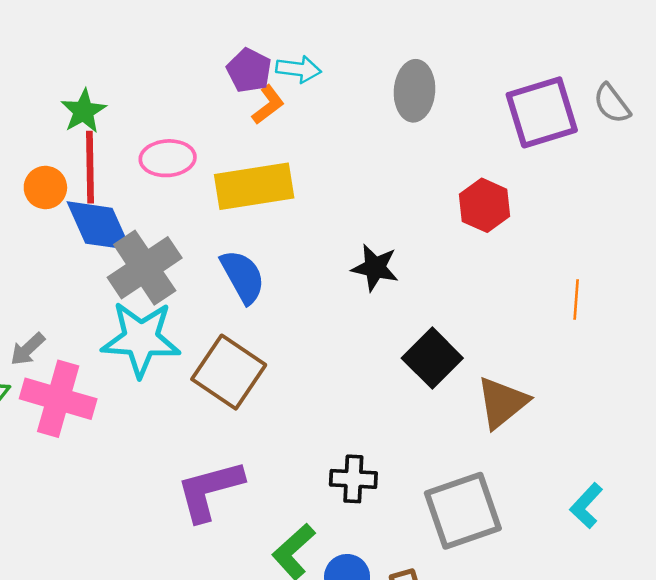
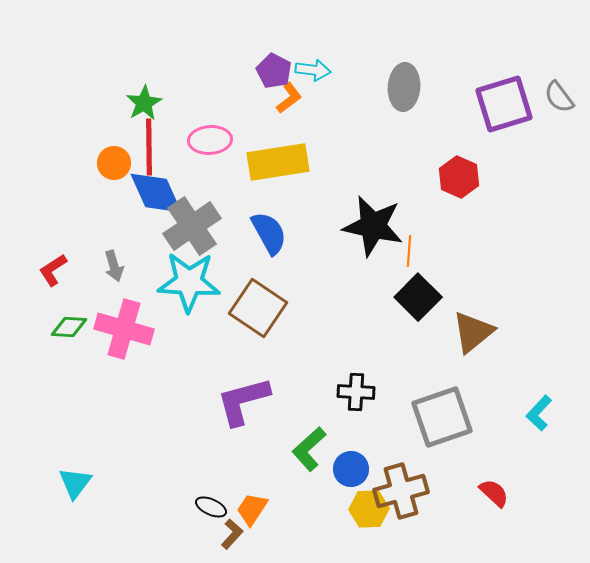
black star: (375, 268) -> (373, 226), size x1.6
orange line: (576, 299) -> (409, 251), moved
gray arrow: (28, 349) -> (114, 266), moved, turned -64

